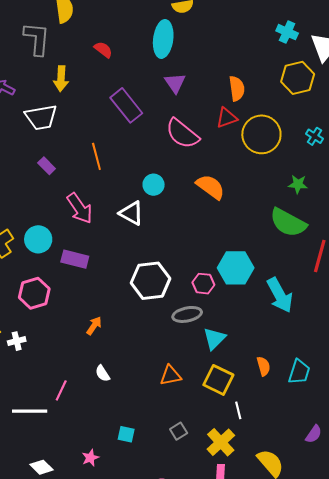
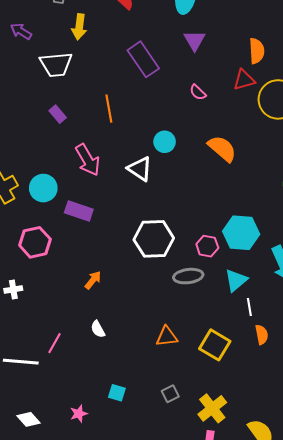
pink semicircle: (182, 134) -> (198, 92), size x0.5
cyan triangle: (214, 339) -> (236, 280), moved
white line: (238, 410) -> (249, 307), moved

